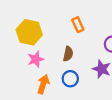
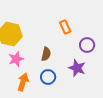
orange rectangle: (78, 25) -> (65, 27), moved

